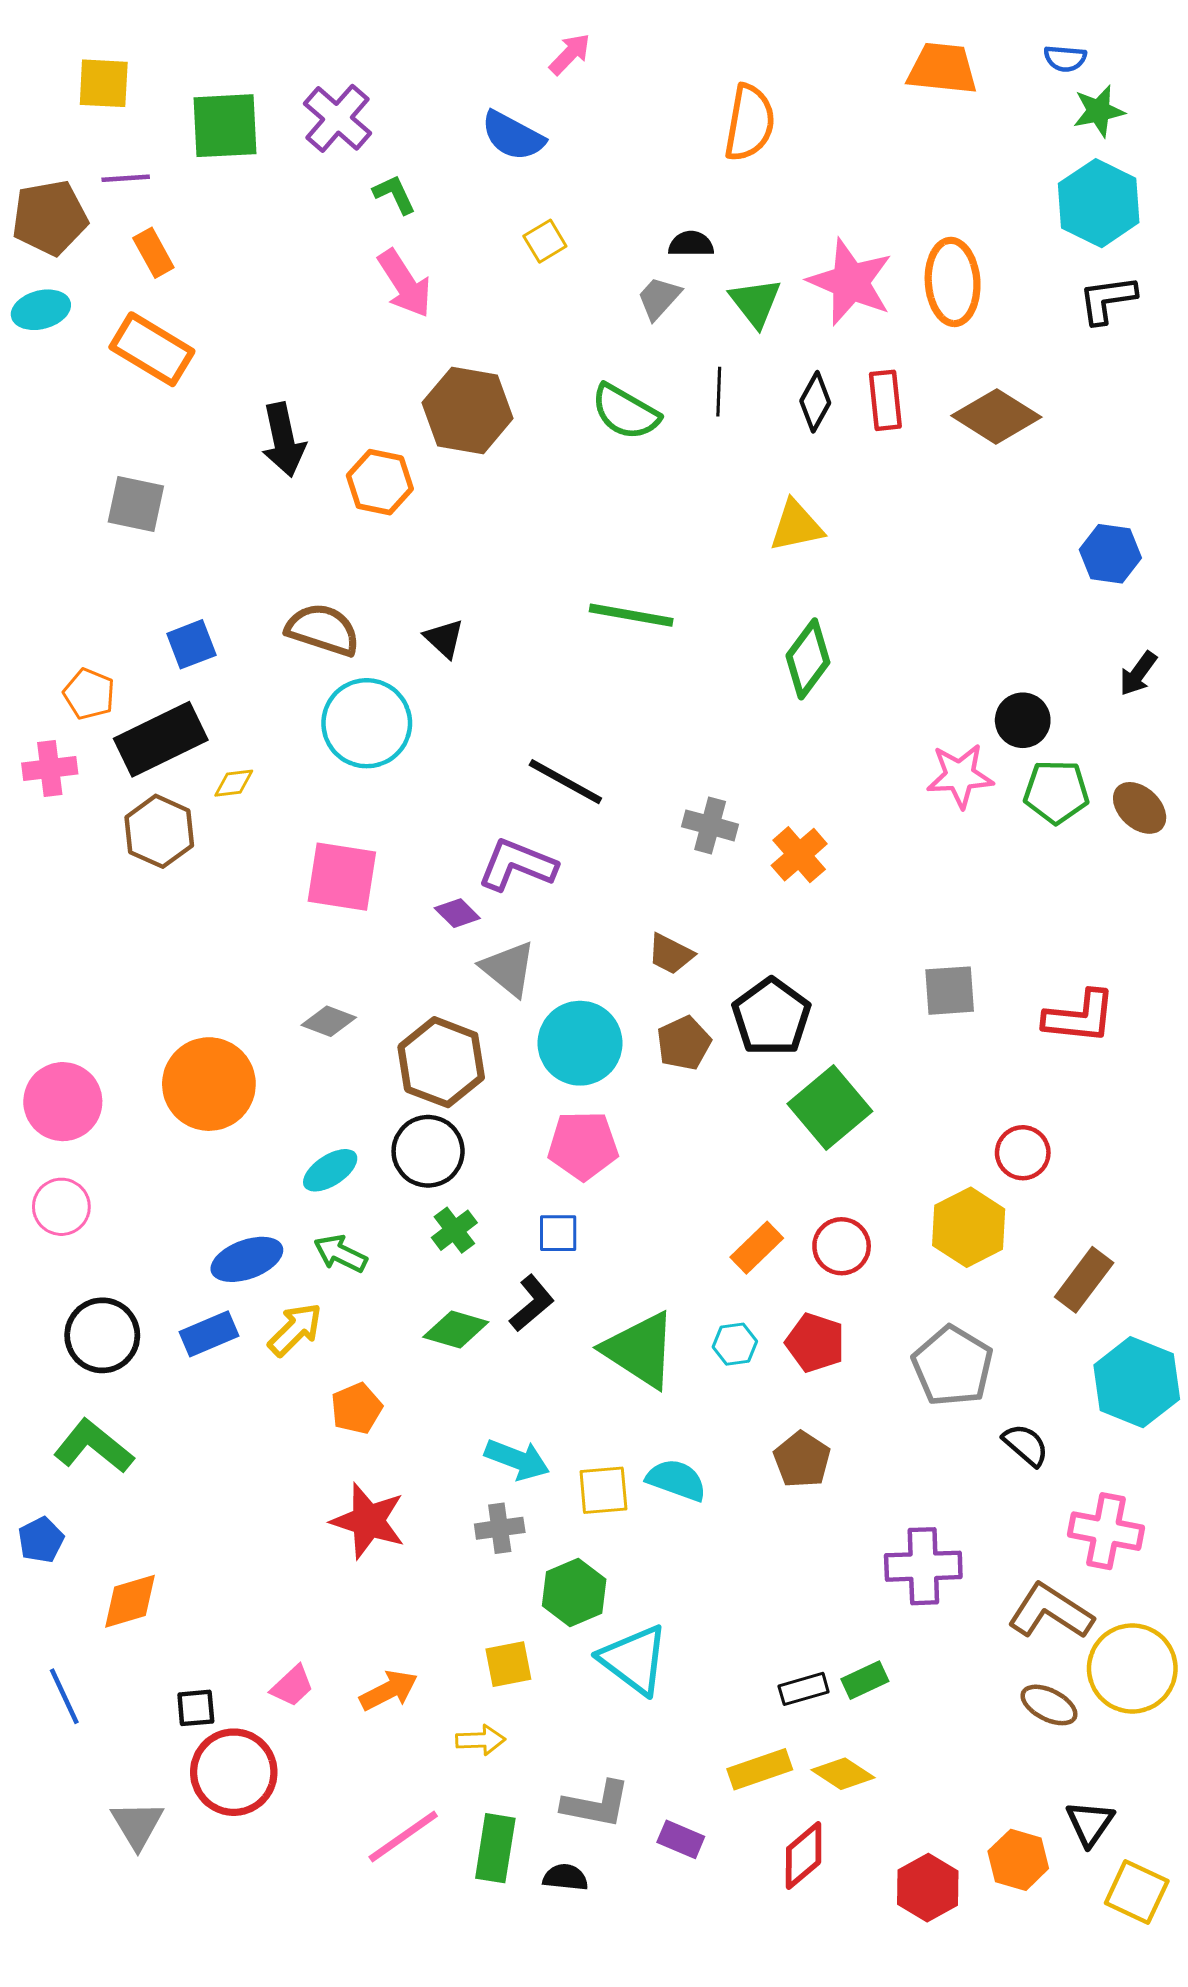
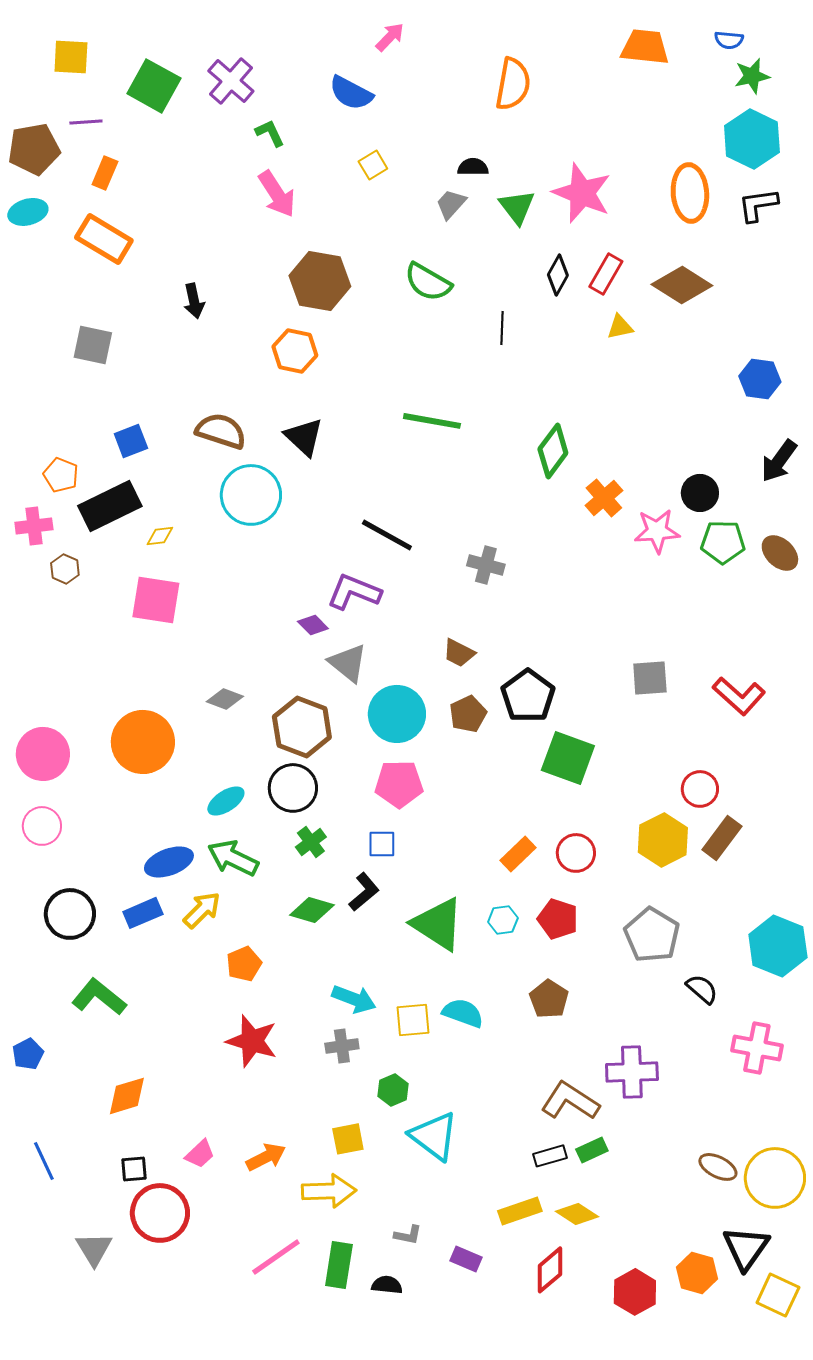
green square: (225, 126) -> (154, 86), turned 32
orange rectangle: (153, 253) -> (105, 173), turned 52
orange ellipse: (953, 282) -> (690, 193), moved
black line: (719, 392) -> (502, 328), moved
red rectangle: (885, 400) -> (606, 274), turned 36
black arrow: (283, 440) -> (194, 301), size x0.7
orange hexagon: (380, 482) -> (295, 351), moved
yellow triangle: (796, 526) -> (620, 327), moved, size x0.7
black triangle: (444, 638) -> (304, 437), size x1.4
black arrow: (1138, 674) -> (779, 461), size x1.4
brown hexagon: (159, 831) -> (65, 569), moved, size x0.6
orange cross: (799, 855) -> (604, 498), moved
pink square: (342, 877) -> (156, 600), moved
red L-shape: (1080, 1017) -> (739, 696), turned 36
green square: (830, 1107) -> (568, 758), turned -30
green arrow: (340, 1254) -> (233, 858), size x1.4
brown rectangle: (1084, 1280) -> (722, 838), moved
green L-shape: (94, 1446) -> (99, 997), moved
green hexagon: (574, 1592) -> (393, 1090), size x0.7
orange diamond: (130, 1601) -> (127, 1096), moved
brown L-shape: (1050, 1611) -> (570, 1101), moved
yellow circle: (1132, 1668) -> (775, 1178), moved
yellow arrow: (481, 1740) -> (329, 1191), size x1.6
gray L-shape: (596, 1804) -> (408, 1235), size x0.6
black triangle: (1090, 1823) -> (746, 1248), size x1.4

